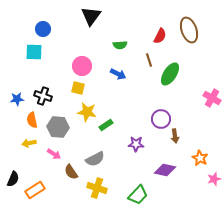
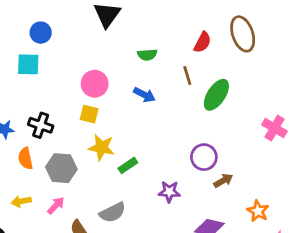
brown arrow: (175, 136) -> (223, 181), turned -112
yellow arrow: (29, 143) -> (21, 201), moved
pink arrow: (54, 154) -> (56, 206), turned -80

